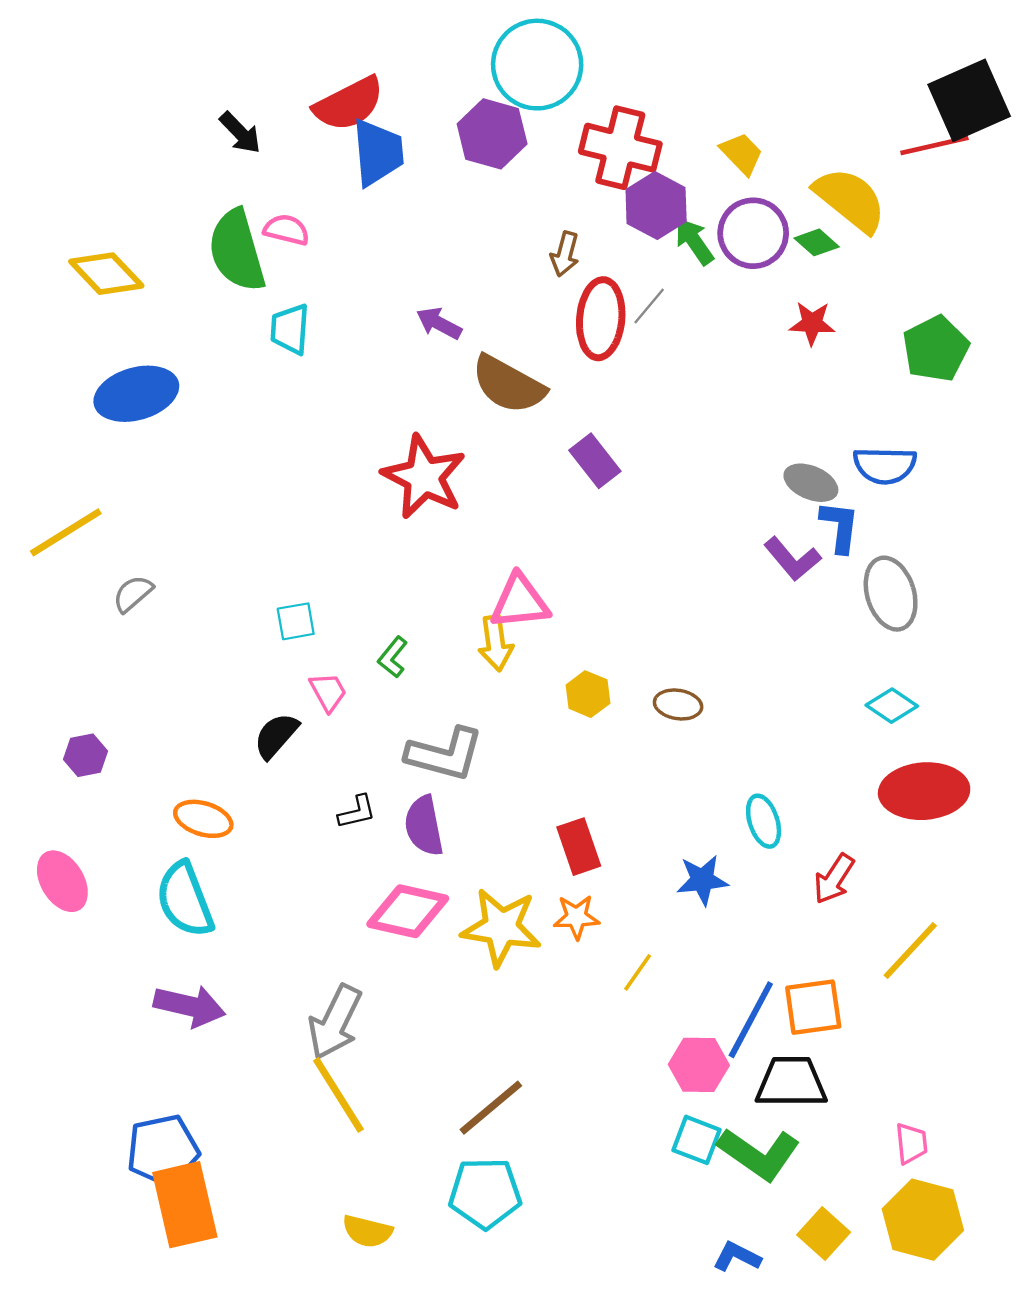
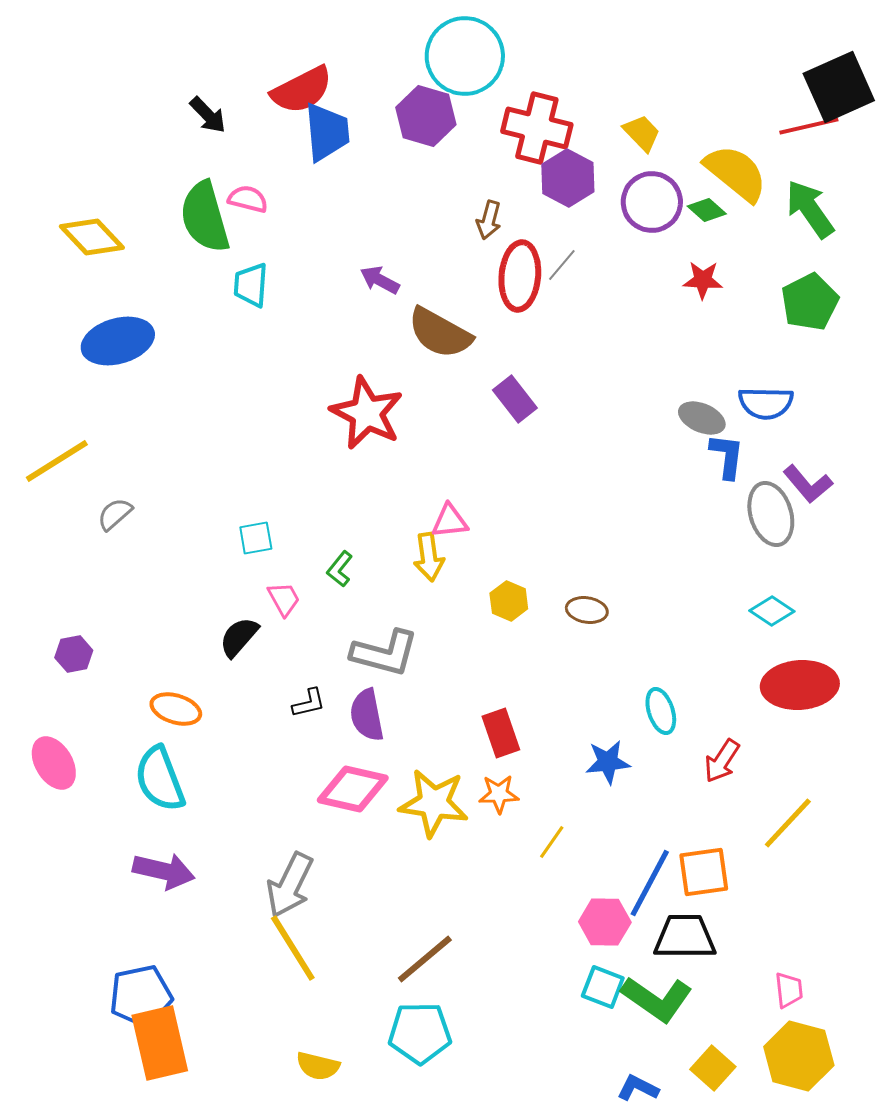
green arrow: (694, 241) -> (810, 209), moved, size x1.4
purple L-shape: (792, 559) -> (808, 484), moved
pink triangle: (520, 602) -> (450, 521), size x0.7

